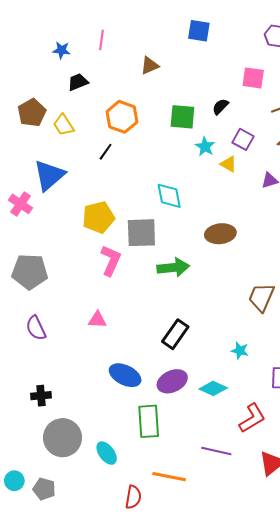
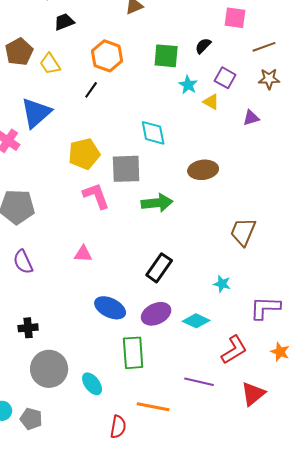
pink L-shape: (111, 260) -> (96, 196), turned -44

